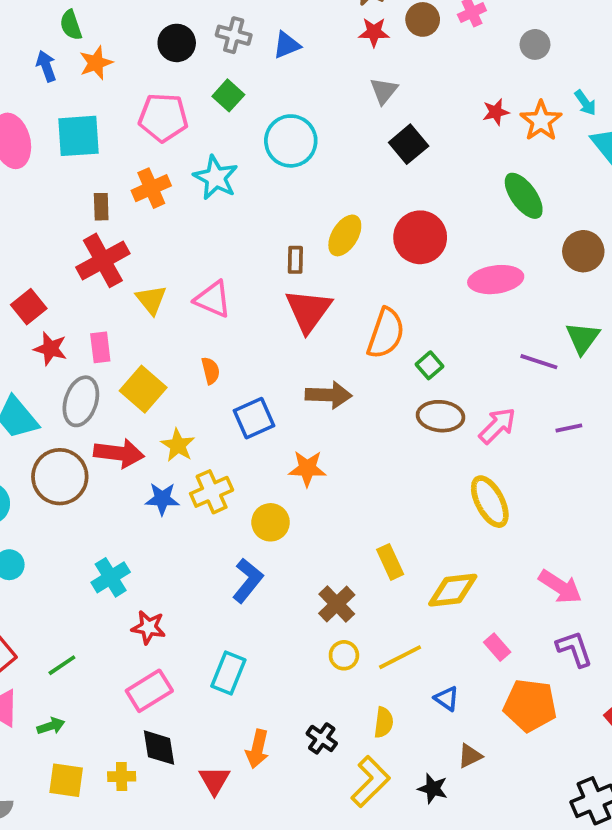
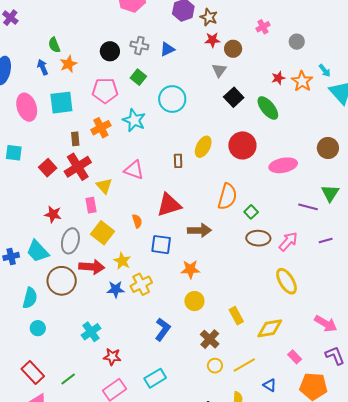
brown circle: (423, 19) -> (233, 49), moved
green ellipse: (524, 196) -> (268, 108), moved
pink triangle: (213, 299) -> (134, 170), moved
red square: (29, 307) -> (48, 168), moved
red triangle: (308, 310) -> (169, 205), moved, turned 40
pink rectangle: (100, 347) -> (91, 205), moved
blue square: (254, 418) -> (161, 245), turned 35
yellow circle: (271, 522) -> (194, 301), moved
cyan rectangle: (228, 673) -> (155, 378), turned 40

